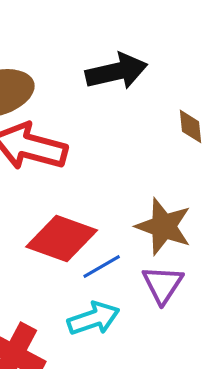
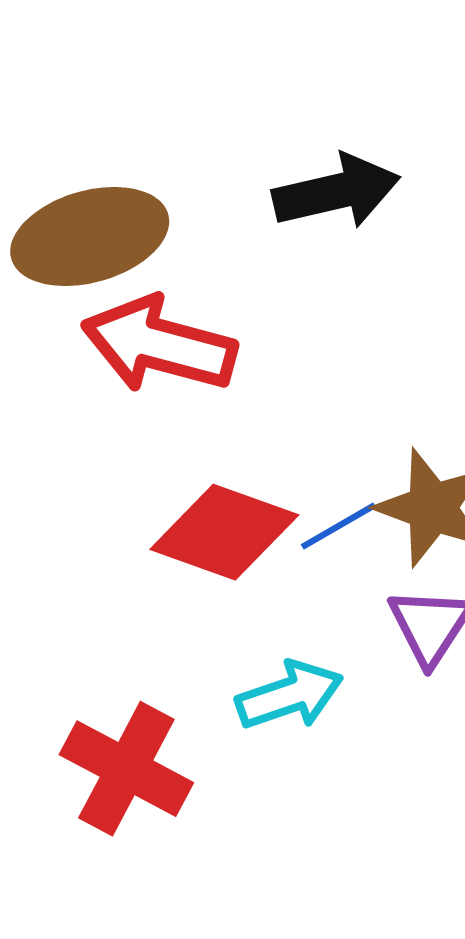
blue line: (102, 266) -> (338, 526), moved

